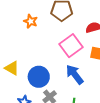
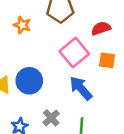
blue circle: (39, 77) -> (29, 81), moved

